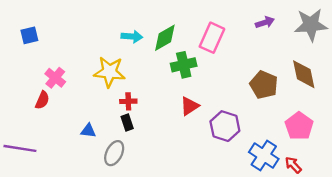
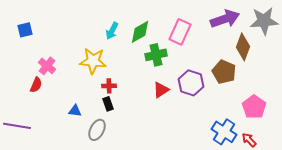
purple arrow: (265, 22) -> (225, 19), size x1.8
cyan arrow: (132, 37) -> (112, 31), turned 114
brown diamond: (304, 74) -> (243, 47), moved, turned 32
purple hexagon: (225, 126) -> (191, 83), moved

